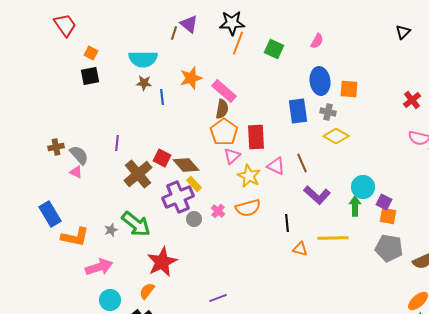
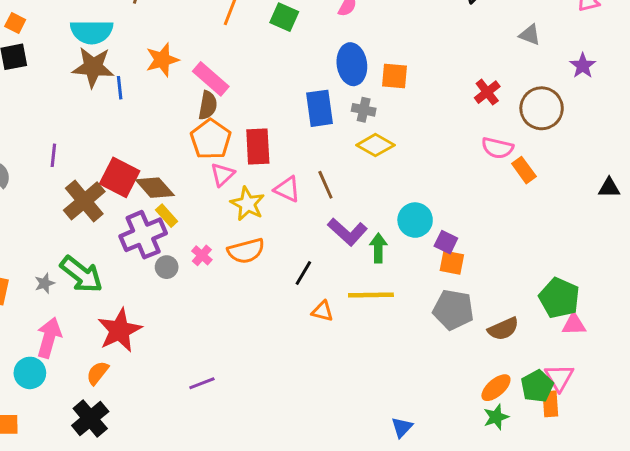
brown star: (144, 83) -> (93, 67), size x1.8
red square: (162, 158) -> (120, 177), size x1.5
green arrow: (355, 206) -> (378, 248), moved
black line: (287, 223) -> (303, 273), turned 36
pink arrow: (99, 267) -> (49, 338), moved, turned -56
cyan circle: (110, 300) -> (30, 373), moved

